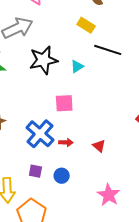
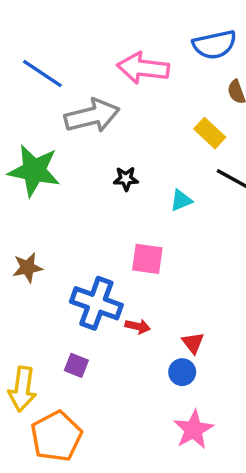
black star: (43, 60) -> (126, 179), size x0.5
blue cross: (40, 134) -> (96, 303), turned -32
blue circle: (62, 176) -> (182, 372), moved

